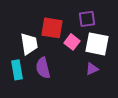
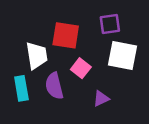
pink square: (72, 42) -> (81, 68), moved
purple triangle: (92, 69) -> (101, 99), moved

